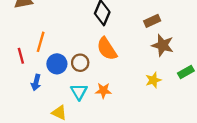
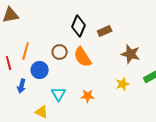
brown rectangle: (152, 21) -> (105, 31), moved
brown circle: (80, 63) -> (60, 52), moved
orange star: (103, 91) -> (88, 96), moved

